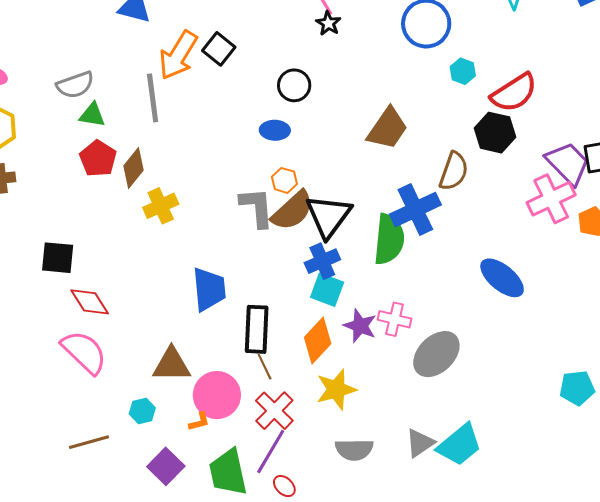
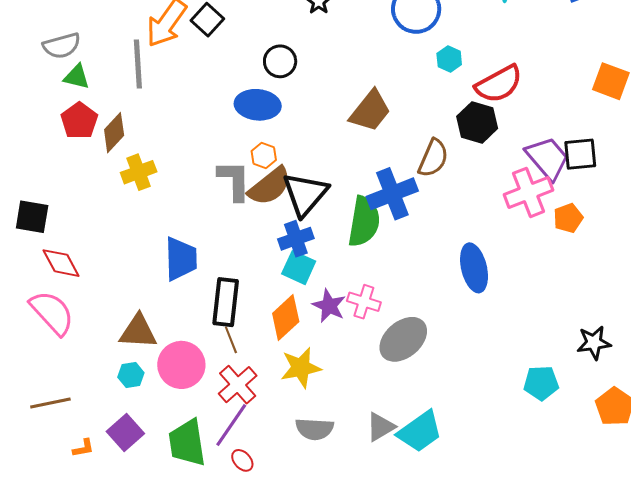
blue ellipse: (275, 130) -> (258, 105), size x1.5
blue ellipse: (502, 278) -> (474, 268), turned 33
cyan hexagon: (142, 411) -> (131, 375), moved
orange L-shape: (199, 422) -> (83, 448), moved

